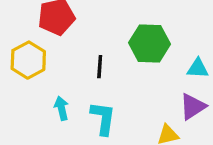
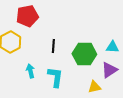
green hexagon: (150, 43) -> (84, 54), moved

